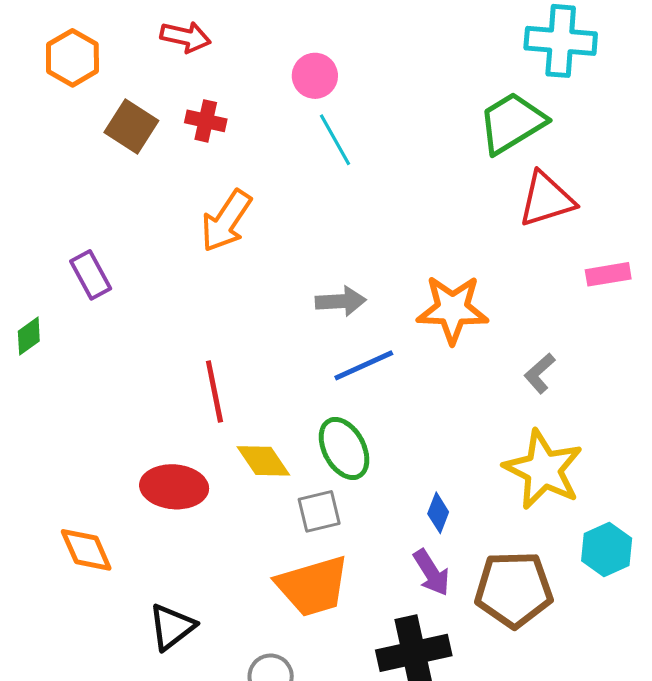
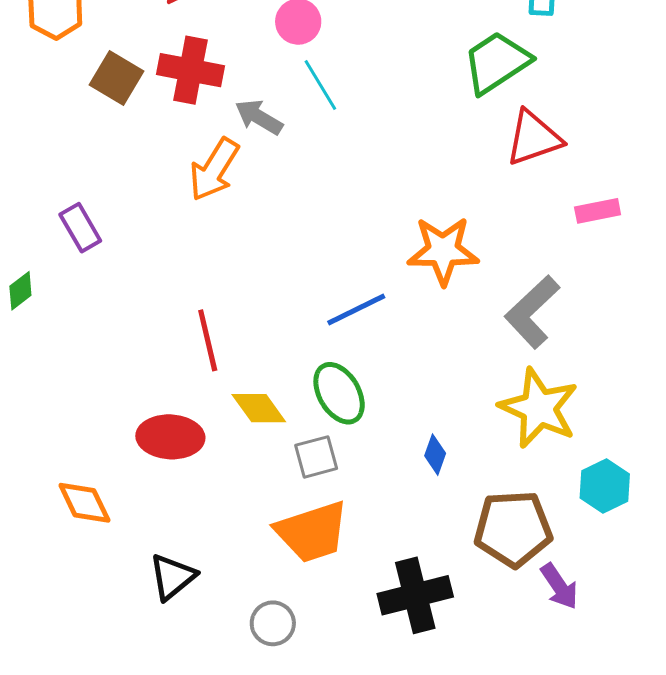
red cross: (206, 121) -> (191, 70), size x1.6
gray arrow: (341, 301) -> (259, 117), moved, turned -144
gray L-shape: (540, 373) -> (532, 312), size x1.8
purple arrow: (431, 573) -> (559, 586), moved

